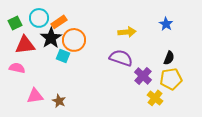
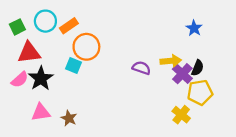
yellow arrow: (127, 32) -> (171, 61), moved
black star: (51, 38) -> (41, 78), moved
purple semicircle: (121, 58) -> (141, 68), size x0.7
pink semicircle: (17, 68) -> (20, 80), turned 126
purple cross: (143, 76) -> (182, 74), moved

